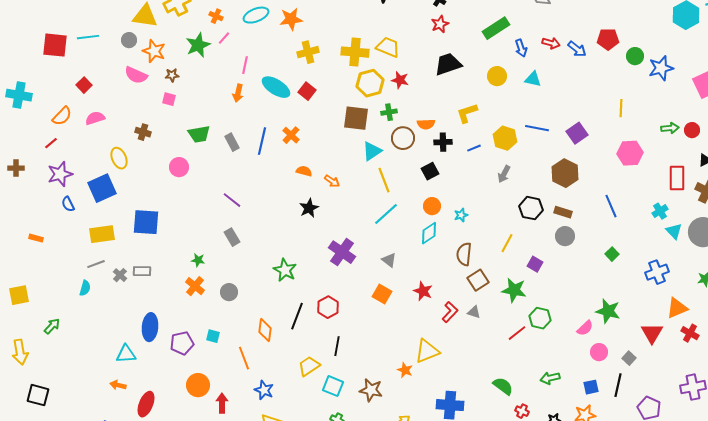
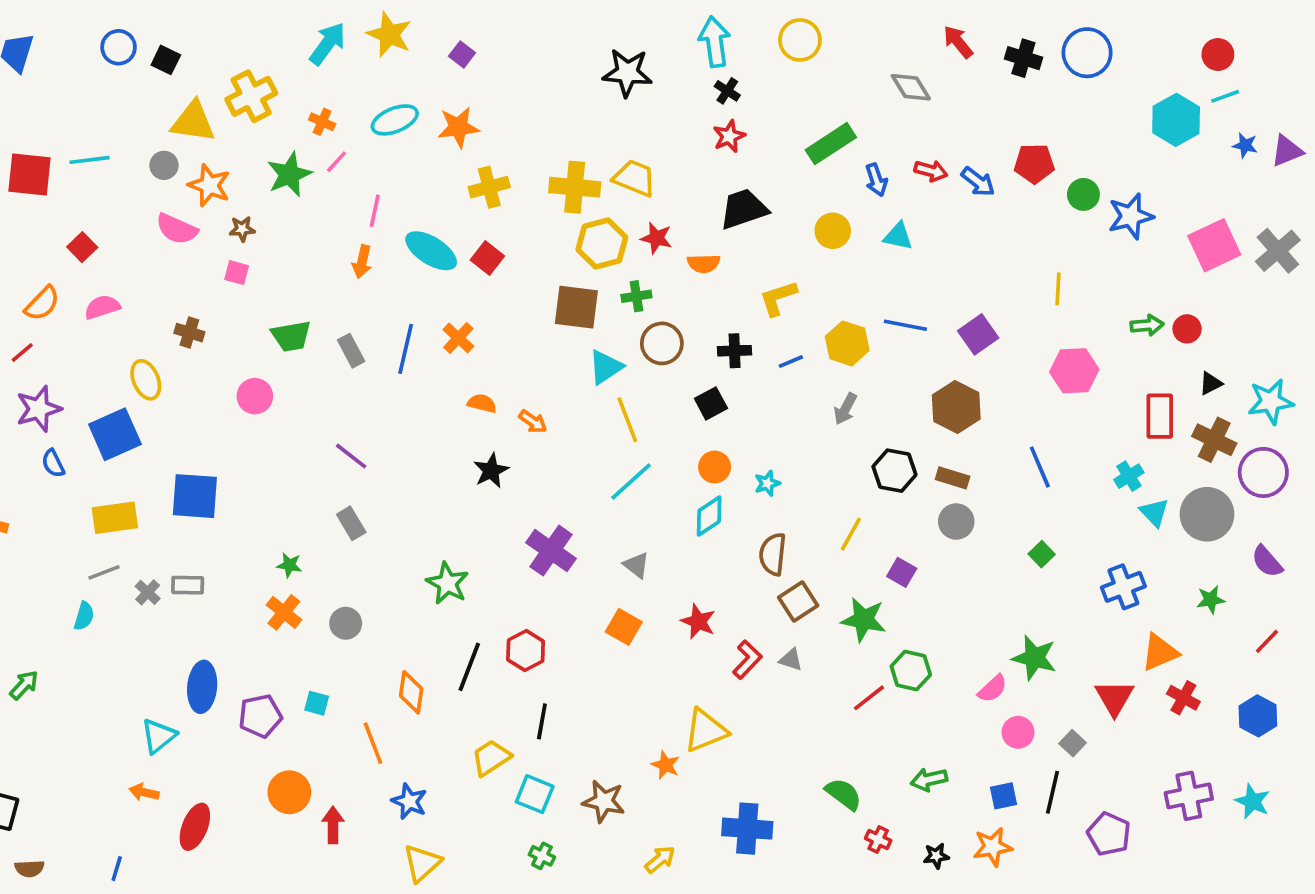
orange semicircle: (426, 124) -> (704, 263), moved
cyan triangle: (126, 354) -> (159, 736), turned -35

